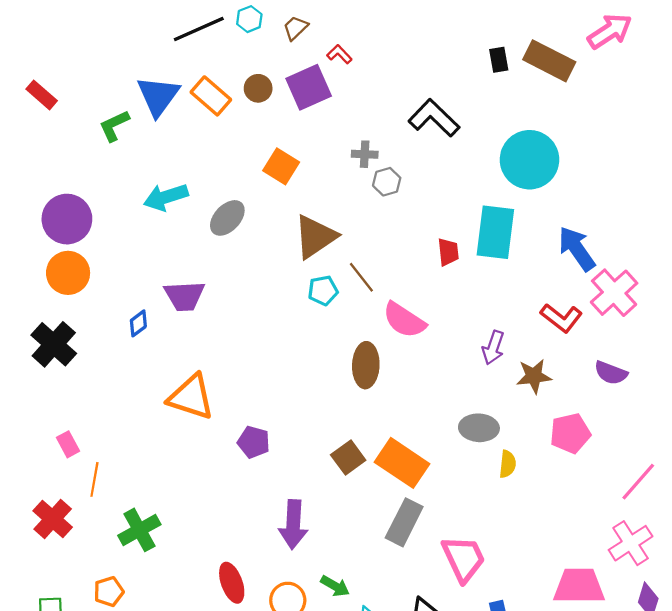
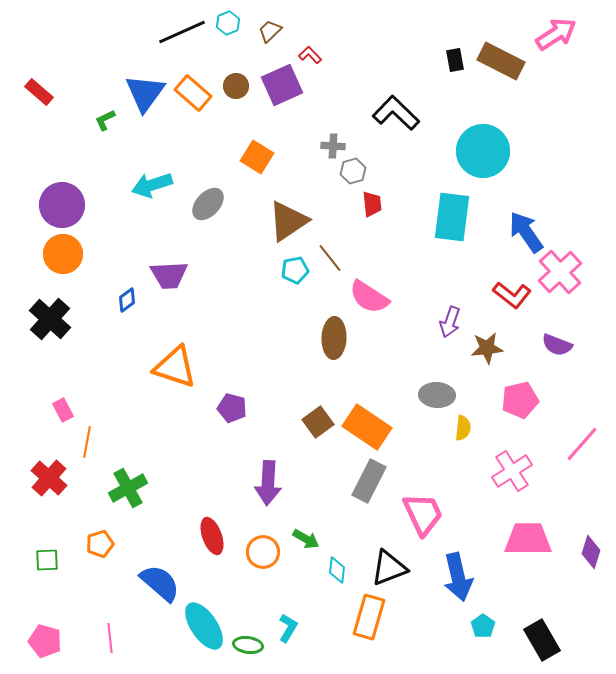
green L-shape: (114, 126) -> (105, 120), size x0.7
red trapezoid: (448, 252) -> (372, 204), moved
pink cross: (631, 543) -> (512, 471), moved

